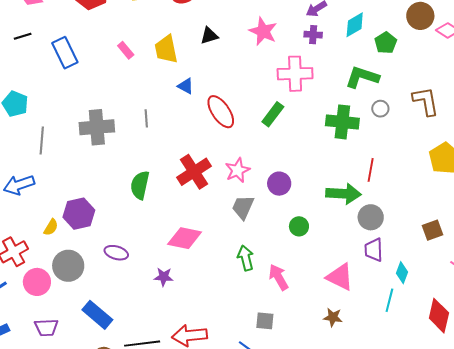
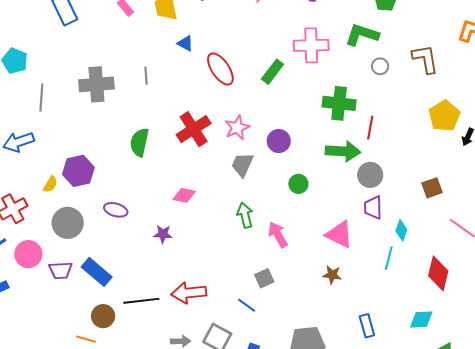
pink cross: (295, 74) -> (311, 45), moved
green cross: (342, 122) -> (339, 103), moved
pink diamond: (185, 238) -> (184, 195), size x0.7
pink circle: (37, 282) -> (28, 254), moved
gray square: (265, 321) -> (264, 278), turned -30
purple trapezoid: (46, 327) -> (61, 270), moved

